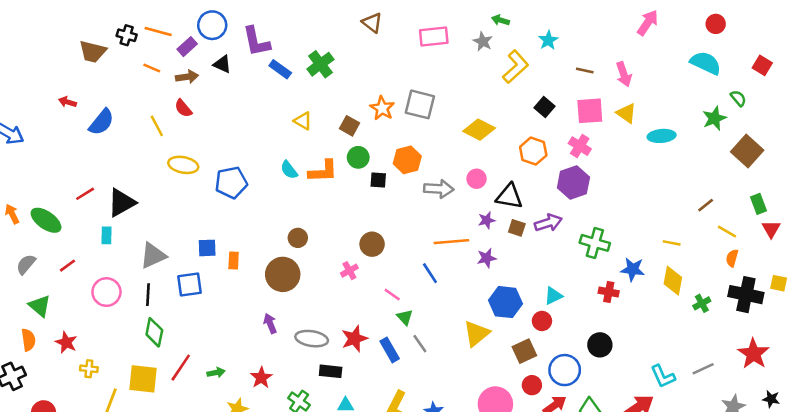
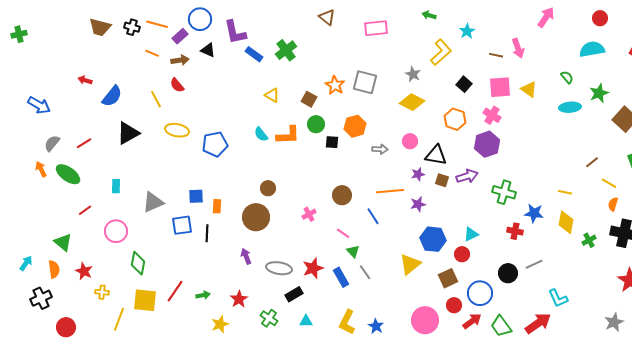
gray star: (483, 42) -> (413, 74), moved
brown trapezoid: (93, 52) -> (100, 27), moved
cyan semicircle: (706, 63) -> (592, 49), turned -35
pink arrow: (624, 74) -> (518, 48), moved
green semicircle: (738, 98) -> (567, 77), moved
cyan ellipse: (662, 136) -> (570, 107), moved
gray arrow: (439, 189) -> (380, 149), size x0.7
red line: (85, 194) -> (84, 143), moved
black triangle: (122, 203) -> (128, 133), moved
brown circle: (372, 244) -> (342, 195), moved
gray semicircle: (26, 264) -> (52, 143), moved
black line: (148, 295) -> (207, 233), moved
green diamond: (154, 332) -> (138, 263), moved
gray line: (703, 369) -> (534, 264), moved
black rectangle: (331, 371) -> (294, 294), turned -36

